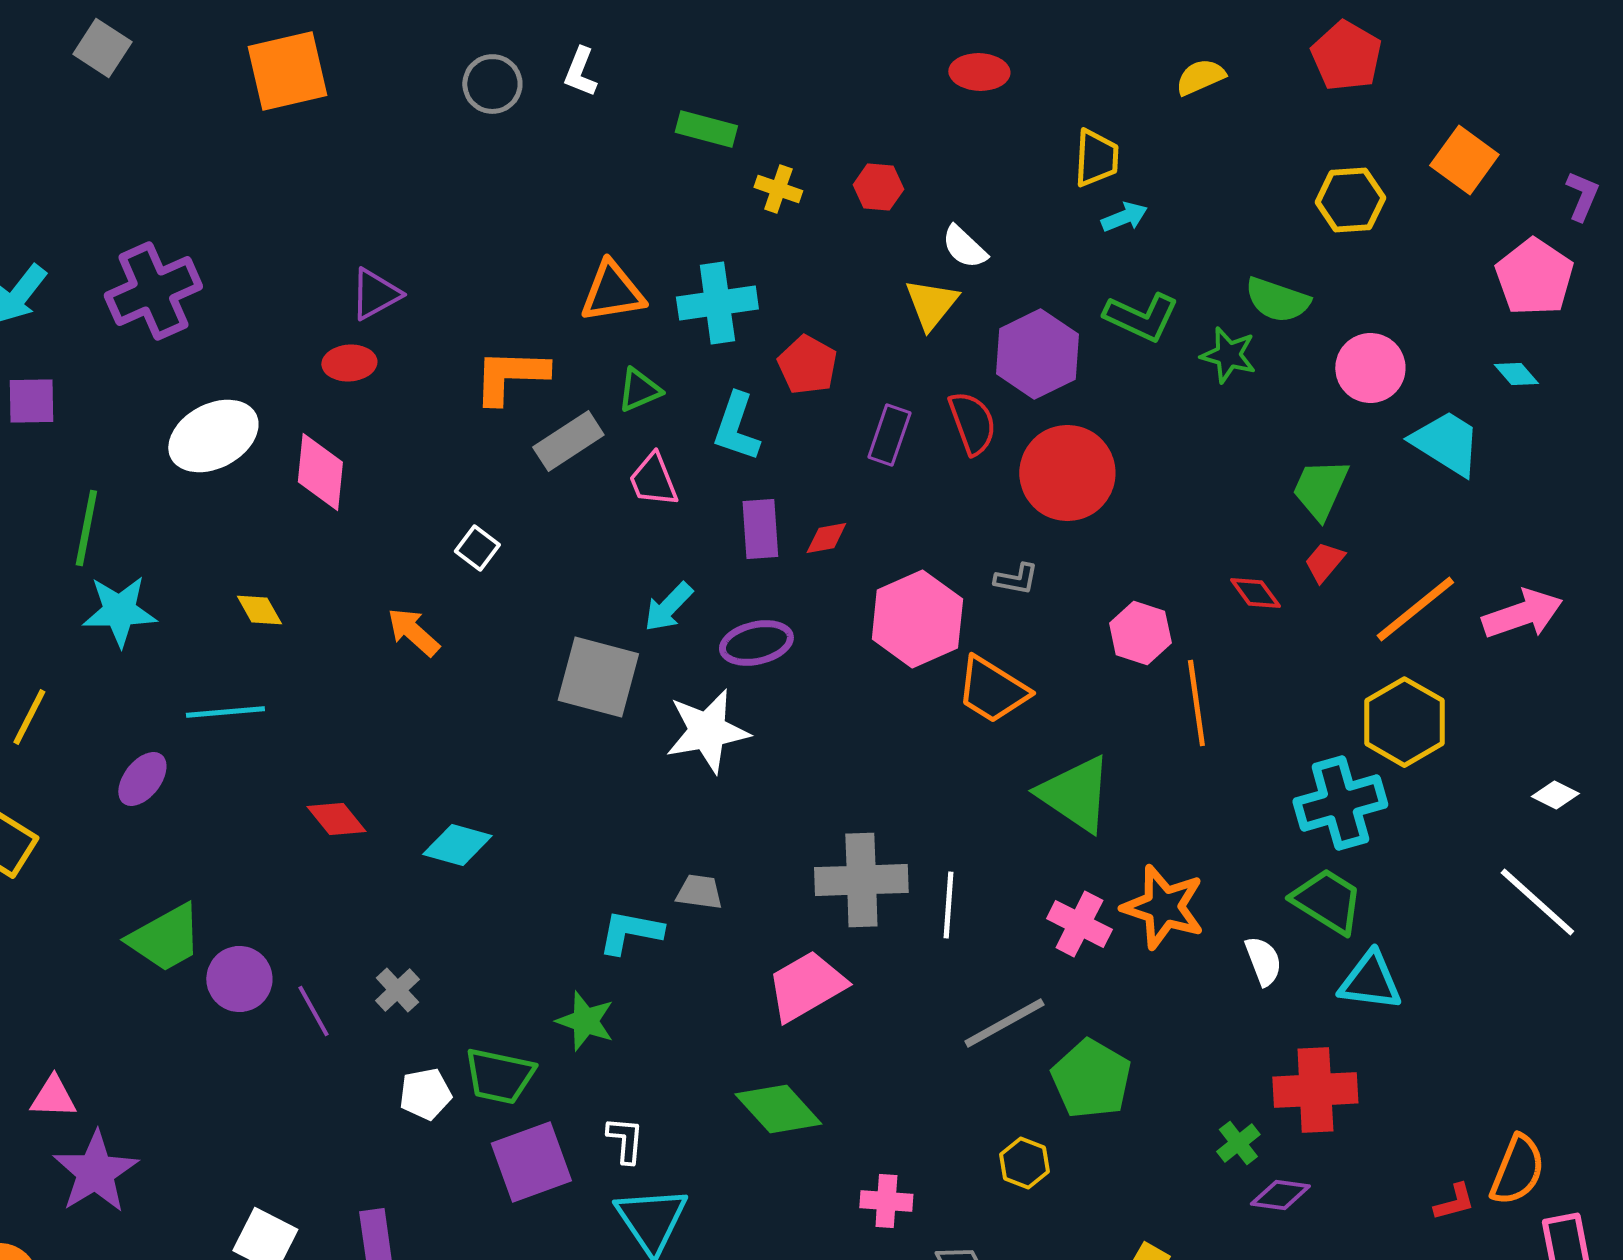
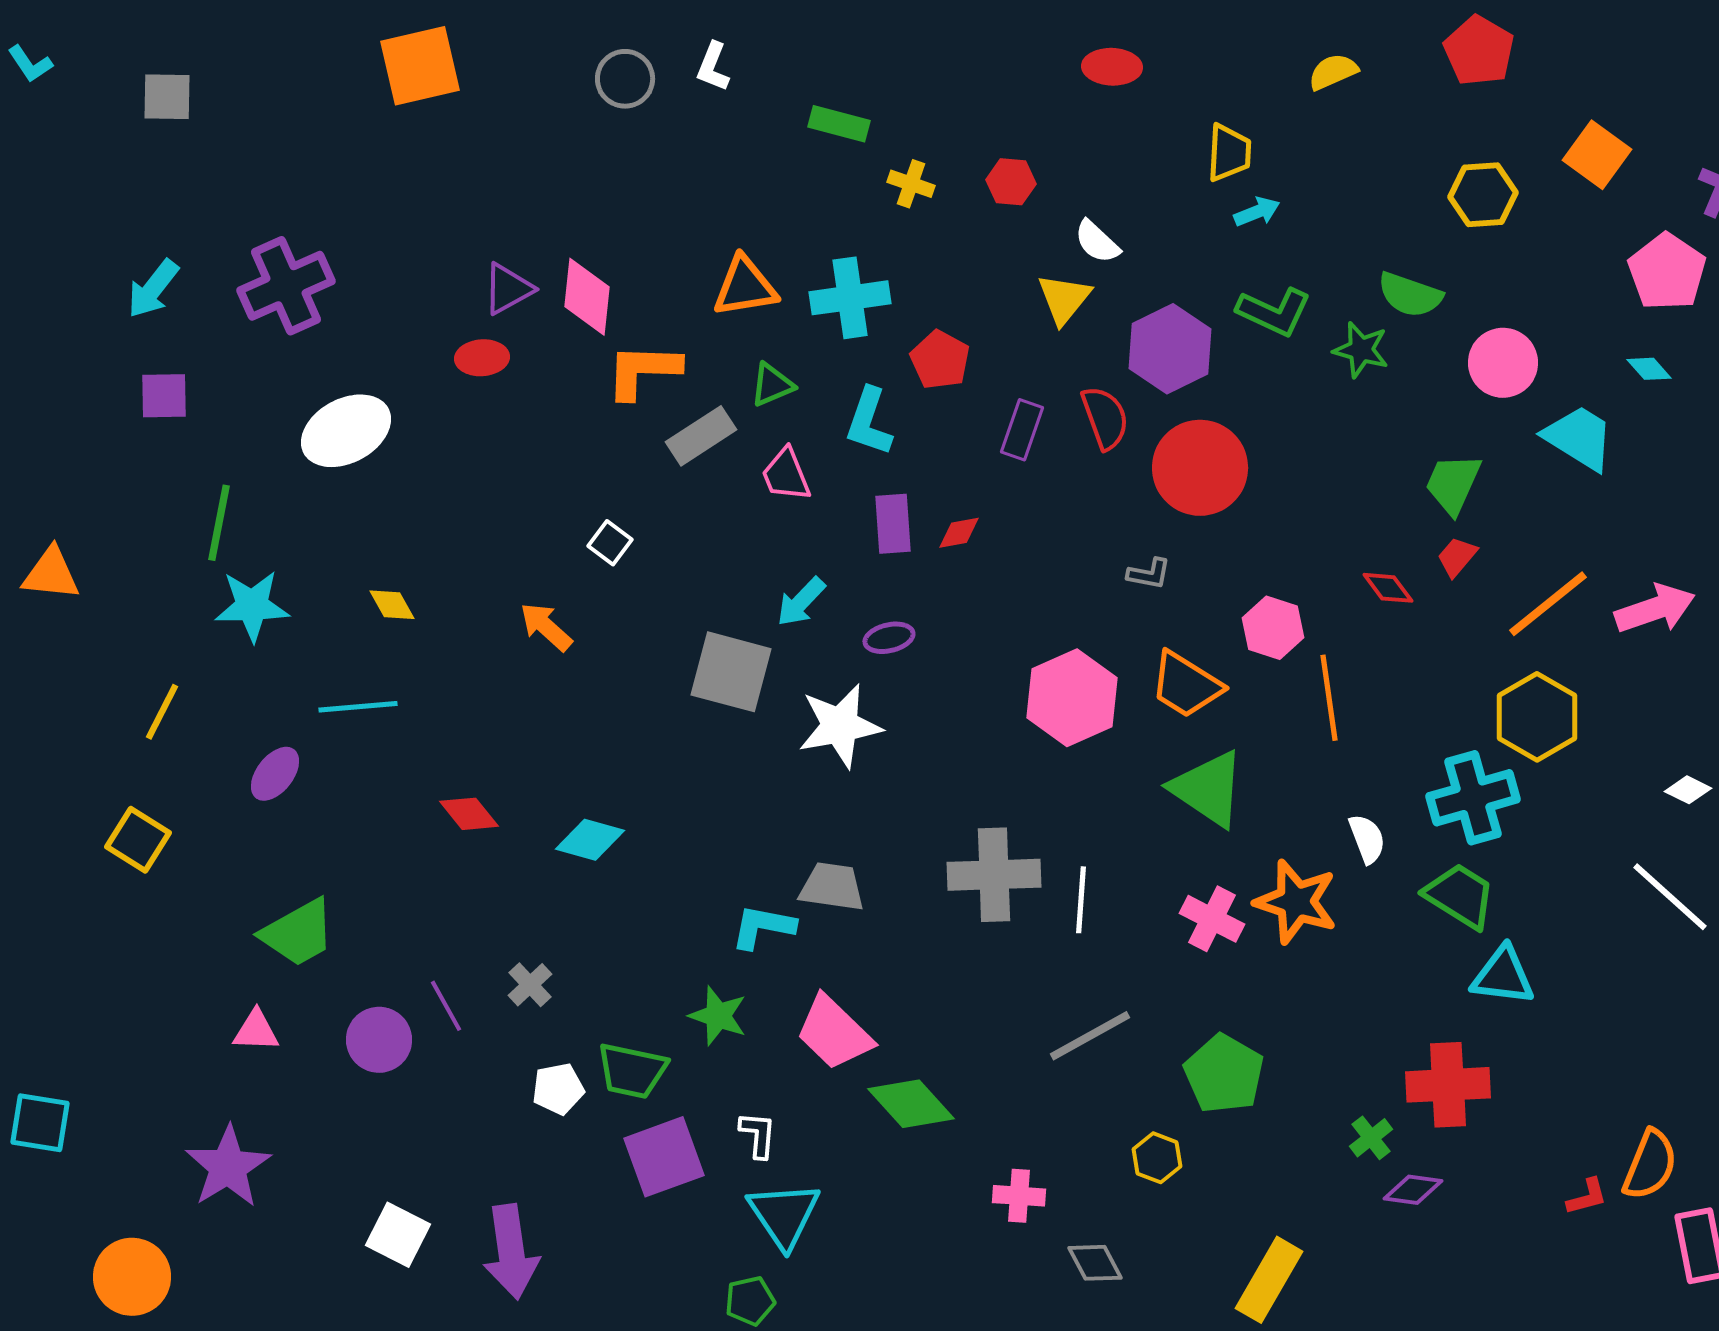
gray square: (102, 48) -> (167, 97), moved, turned -32
pink diamond: (320, 472) -> (587, 297), moved
pink hexagon: (917, 619) -> (1072, 698), moved
purple ellipse: (756, 643) -> (889, 638), size x0.7
orange trapezoid: (992, 690) -> (1186, 685), moved
gray trapezoid: (699, 892) -> (832, 887), size x1.4
white semicircle: (1263, 961) -> (1367, 839), moved
purple circle: (239, 979) -> (379, 1040), moved
pink trapezoid: (806, 986) -> (834, 1033), moved, turned -106
gray line: (1004, 1023) -> (1090, 1036), moved
pink triangle: (53, 1097) -> (256, 1031), moved

